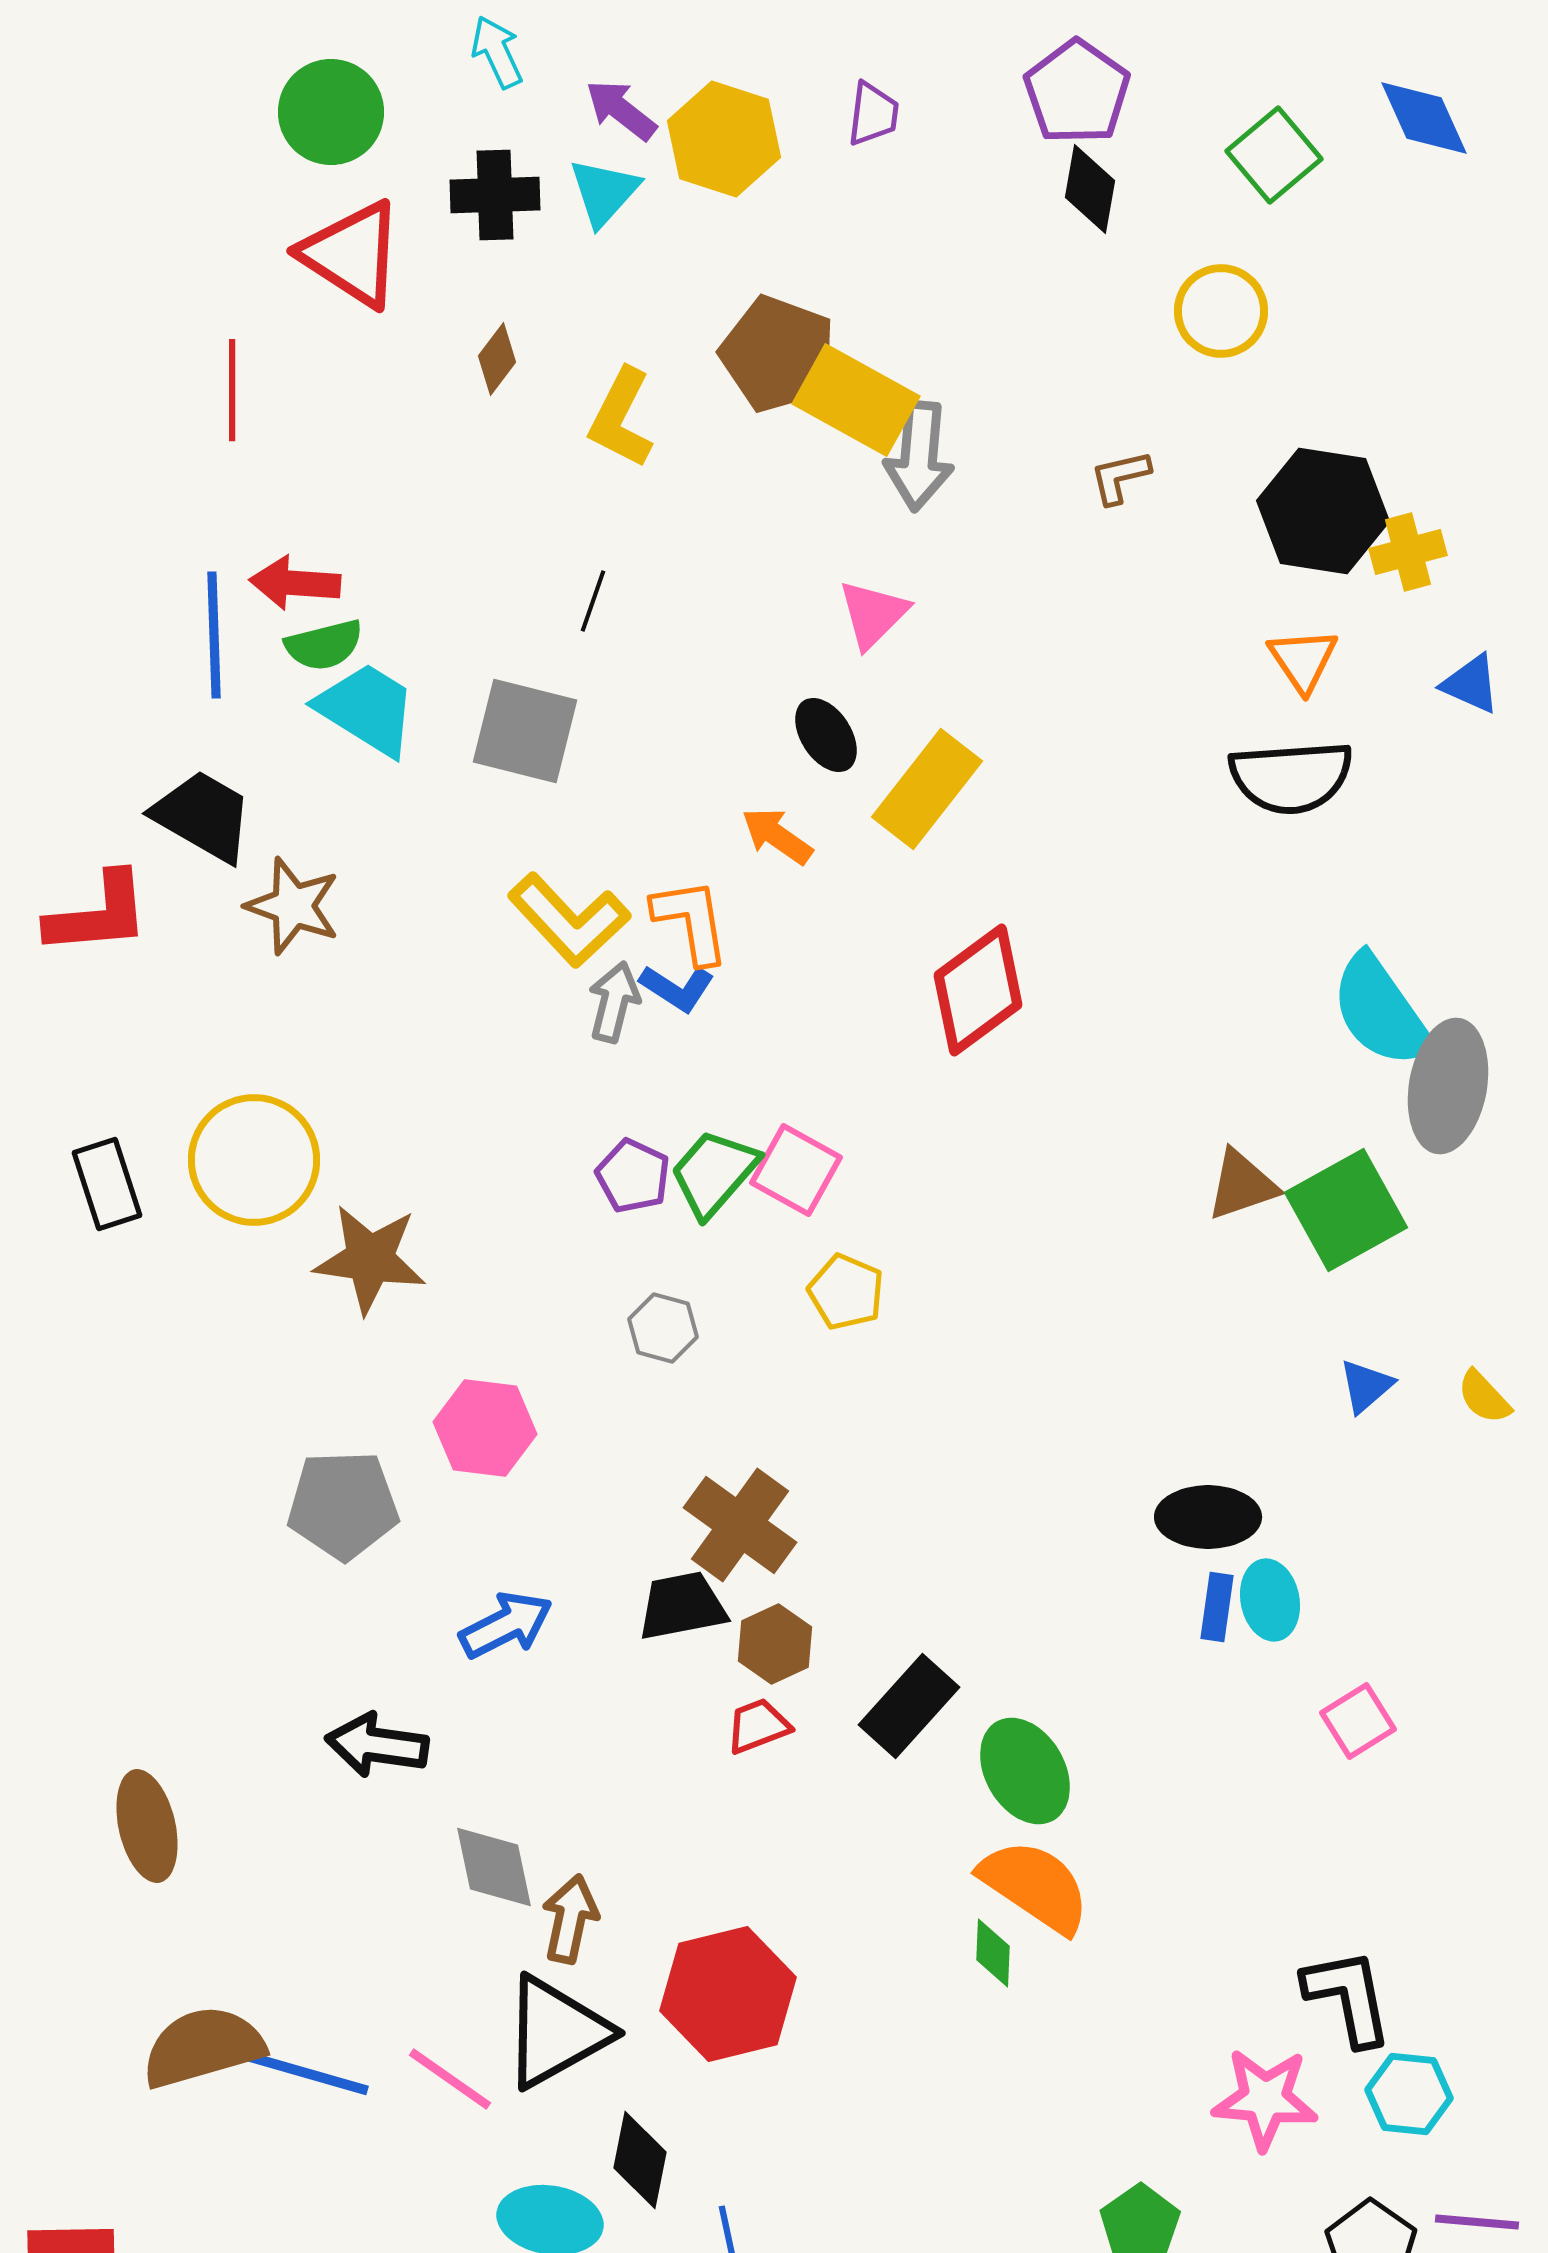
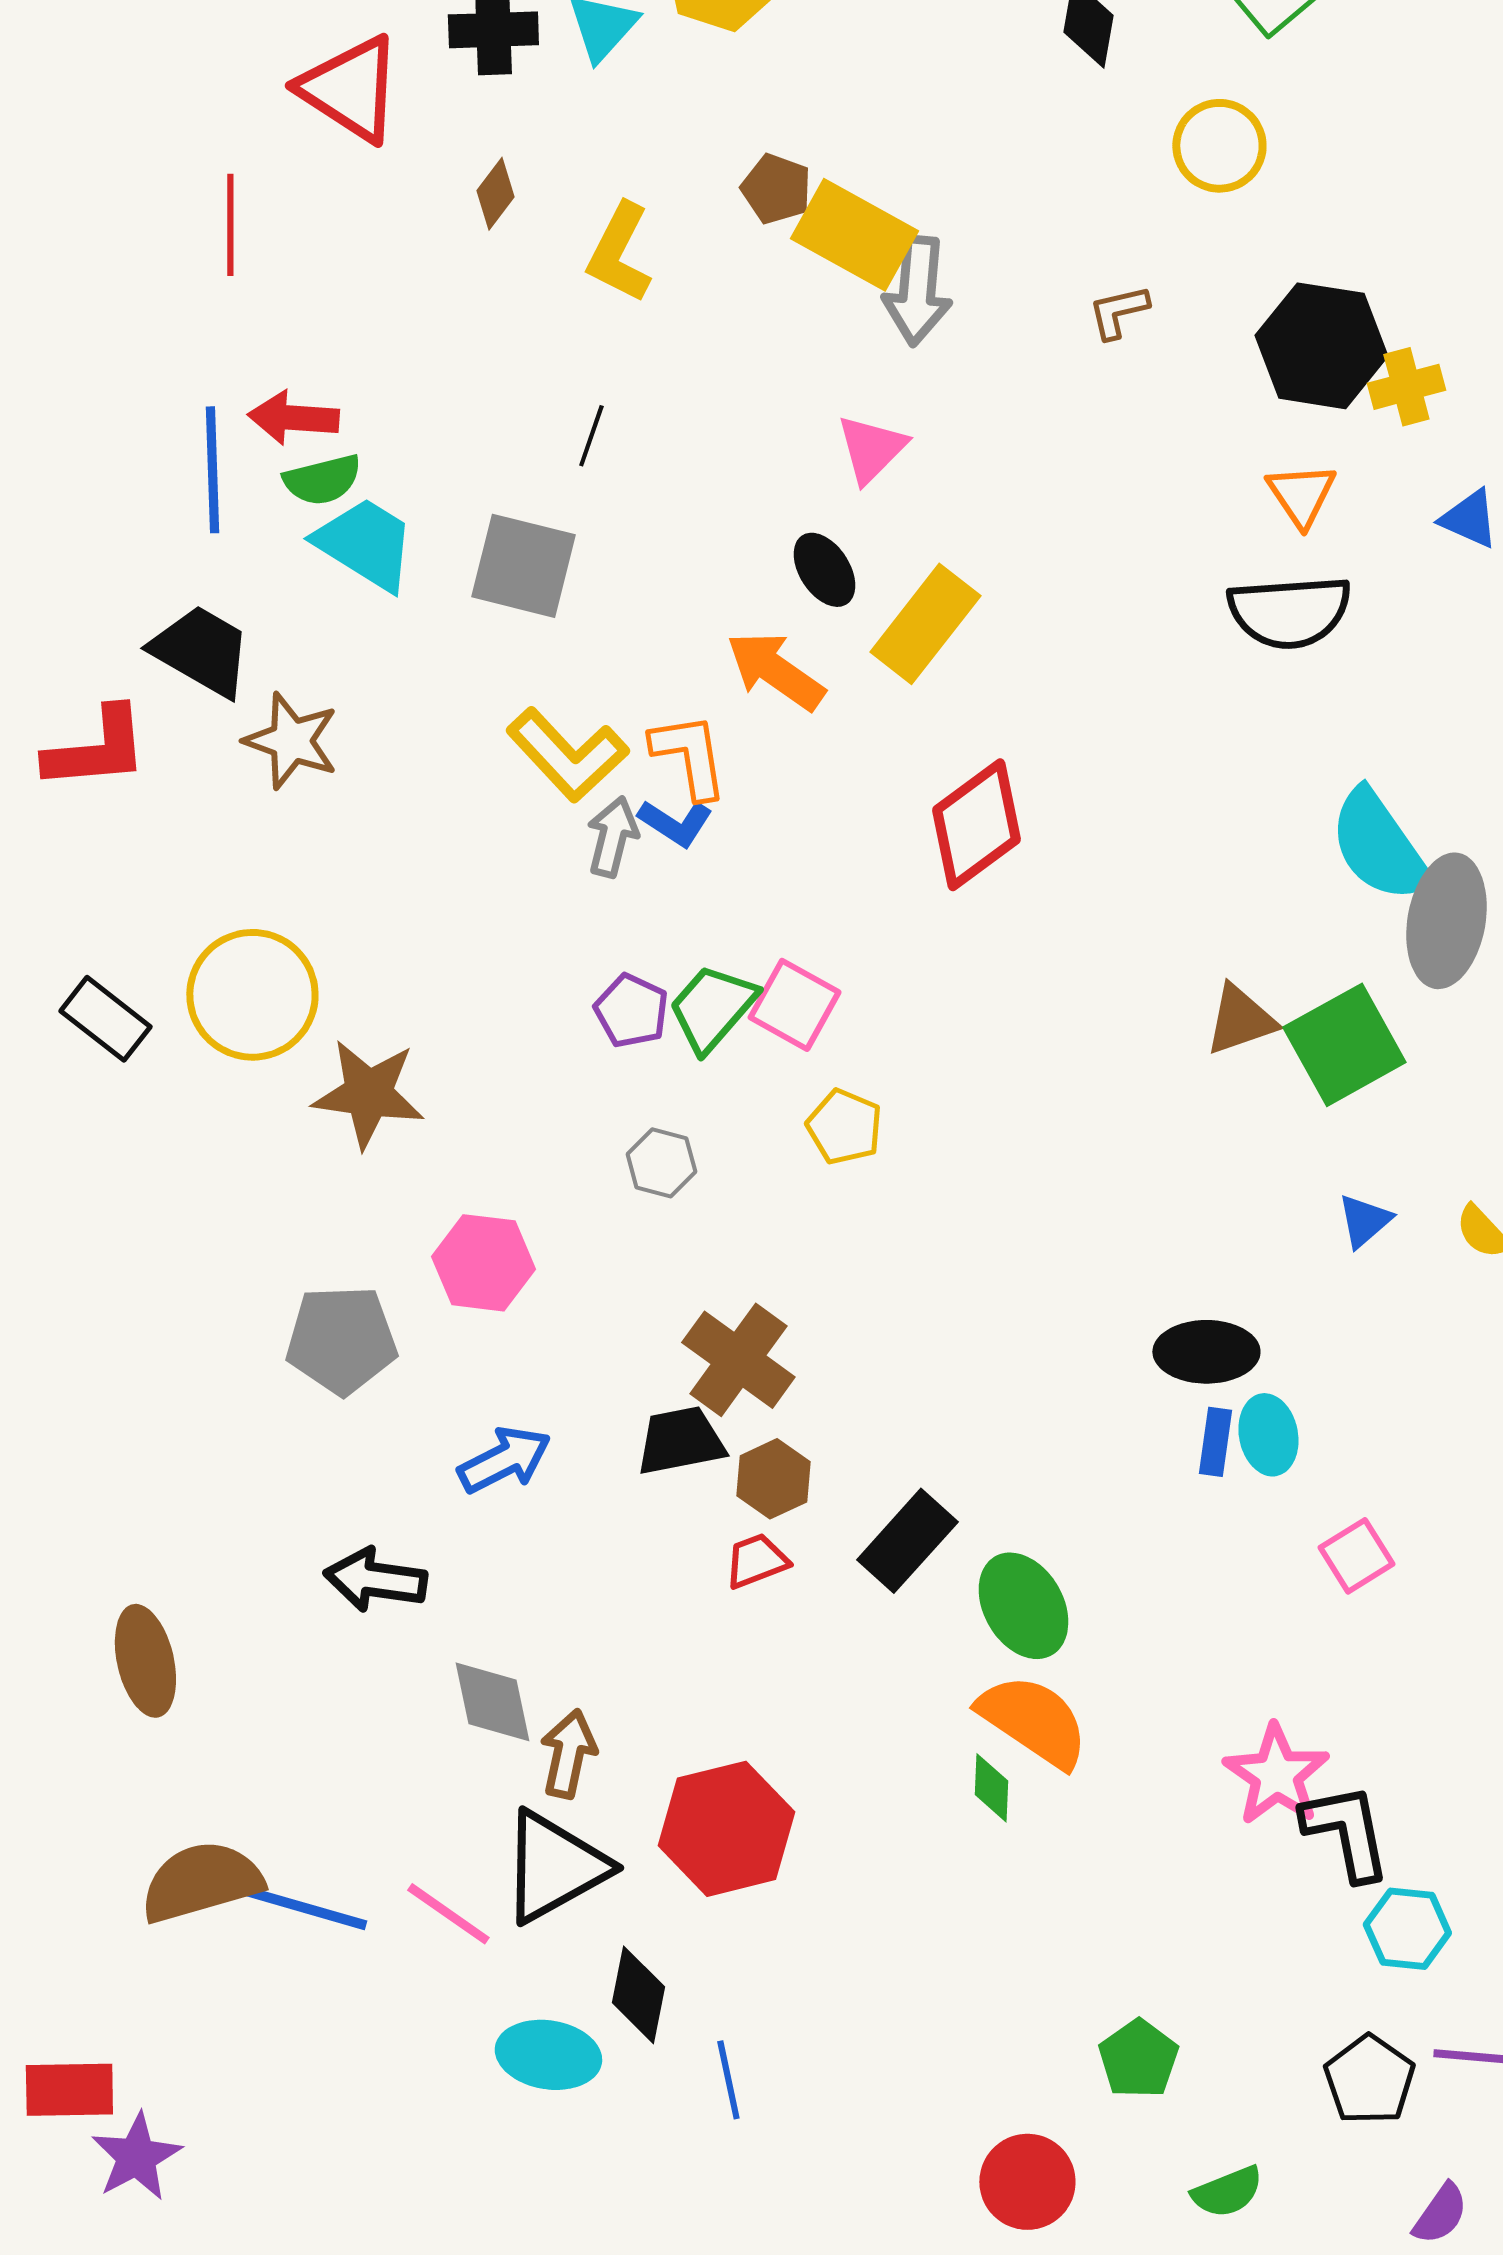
brown pentagon: (778, 354) -> (776, 189), size x0.6
orange arrow: (777, 836) -> (775, 671), size x1.4
black rectangle: (107, 1184) -> (105, 1019), turned -34
pink star: (1265, 2099) -> (1276, 1775), moved, turned 30

